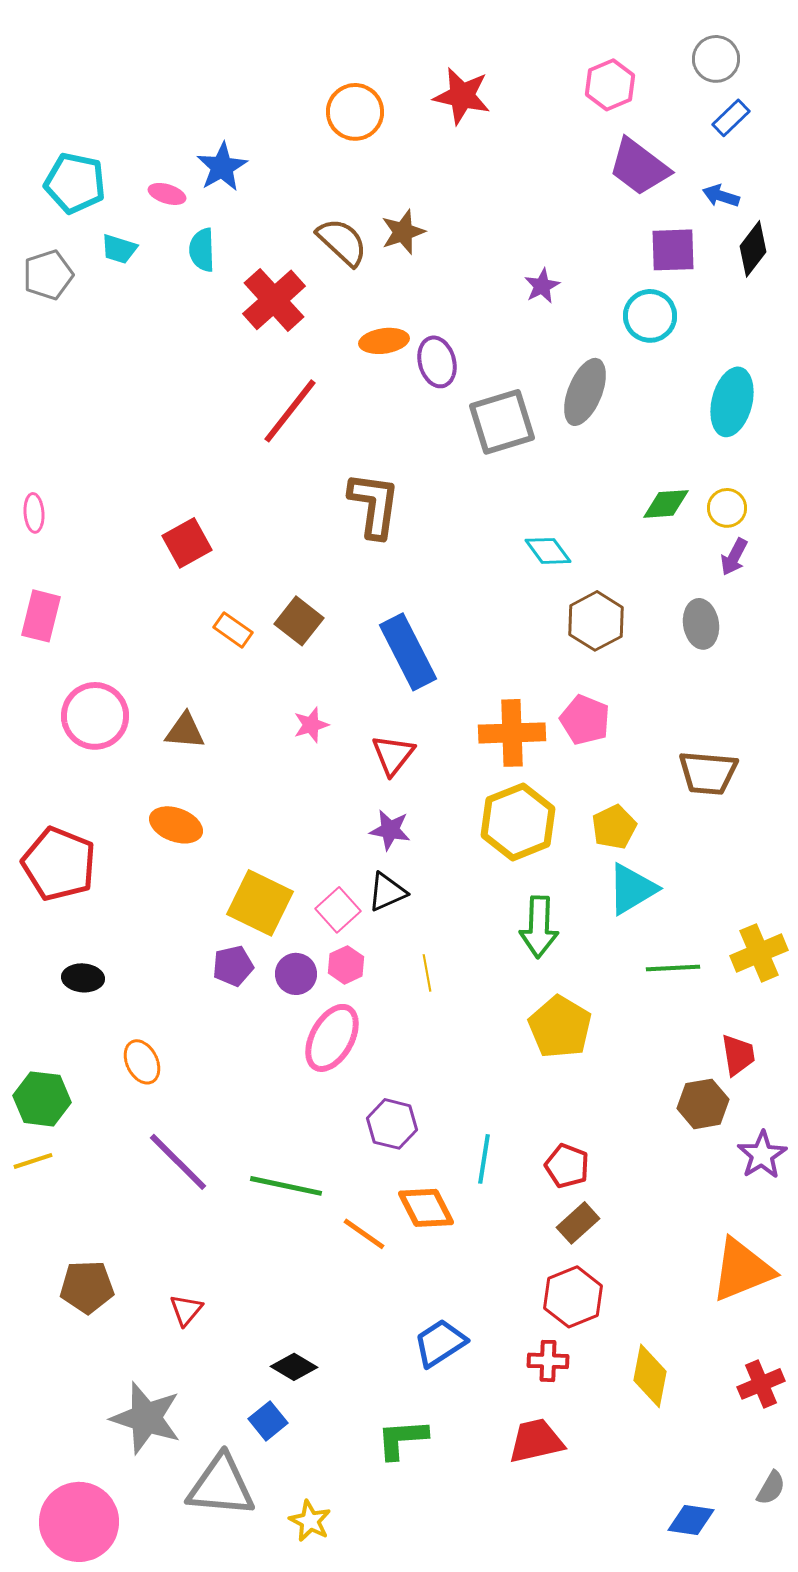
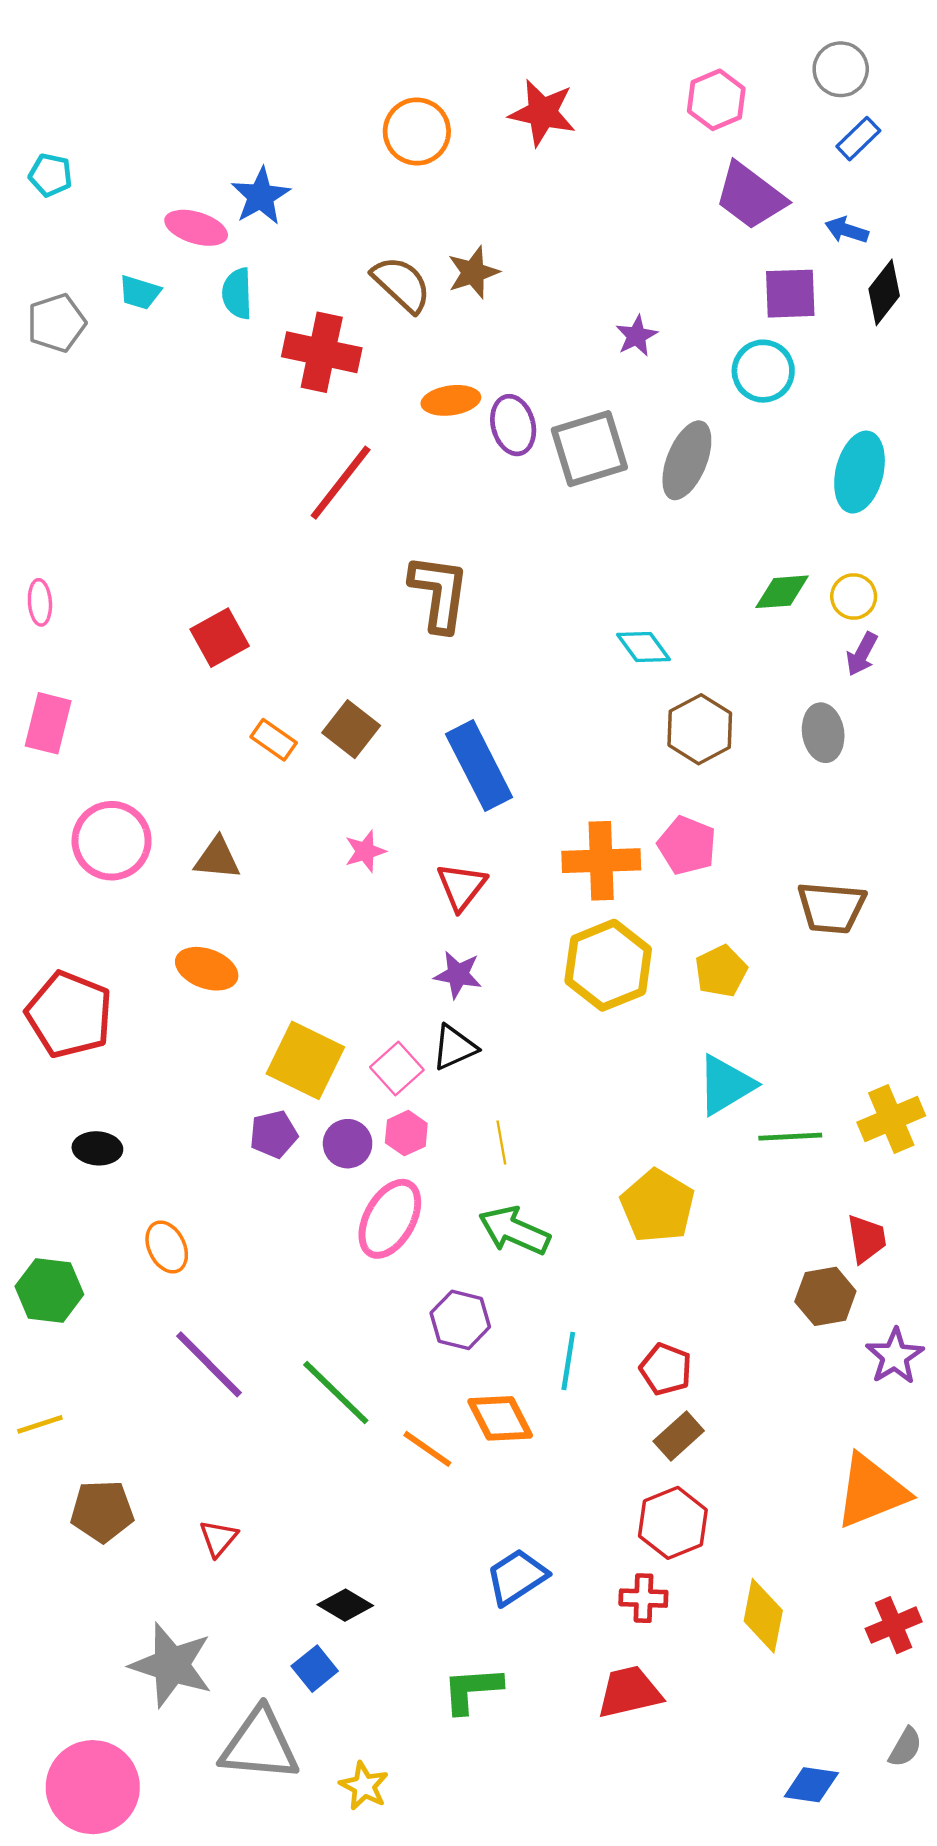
cyan pentagon: (75, 183) -> (50, 175), moved, size x0.6
pink ellipse: (167, 194) -> (196, 228), size x1.4
red cross: (274, 300) -> (322, 352), turned -36
gray square: (502, 422) -> (589, 449), moved
cyan triangle: (632, 889) -> (726, 1085), moved
green arrow: (539, 927) -> (514, 1231), moved, turned 112
yellow line: (33, 1161) -> (40, 1424), moved
green line: (286, 1186) -> (336, 1393), turned 32

